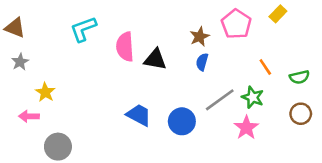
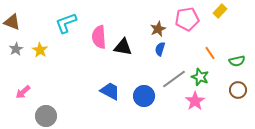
pink pentagon: (236, 24) -> (187, 19), turned 30
yellow star: (45, 92) -> (40, 50), moved
pink arrow: (29, 116) -> (23, 92), turned -42

